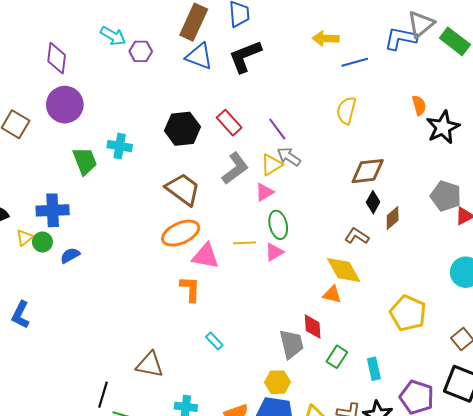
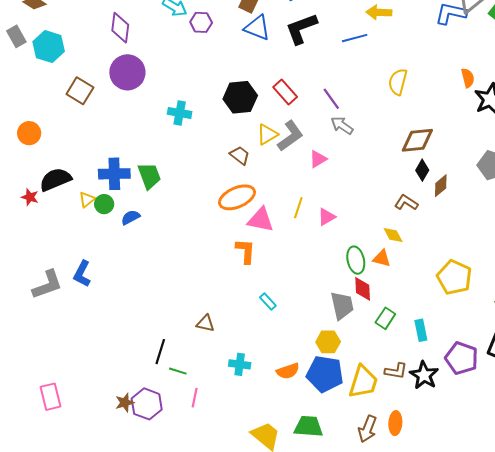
blue line: (355, 62) -> (355, 38), moved
green trapezoid: (85, 161) -> (149, 176), moved
yellow triangle: (272, 165) -> (267, 135), moved
brown trapezoid: (183, 189) -> (240, 155), size x0.6
green ellipse: (278, 225) -> (356, 260), moved
yellow line: (245, 243) -> (298, 208), turned -70
yellow diamond: (344, 270) -> (393, 235), size x0.6
brown triangle: (150, 365) -> (205, 323), size x0.7

